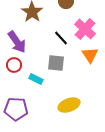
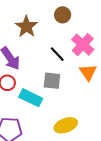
cyan rectangle: (36, 79) -> (31, 98), size x1.5

